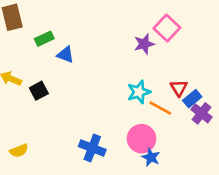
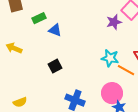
black square: (39, 91) -> (55, 66), moved
cyan star: (139, 92) -> (110, 58), turned 30

